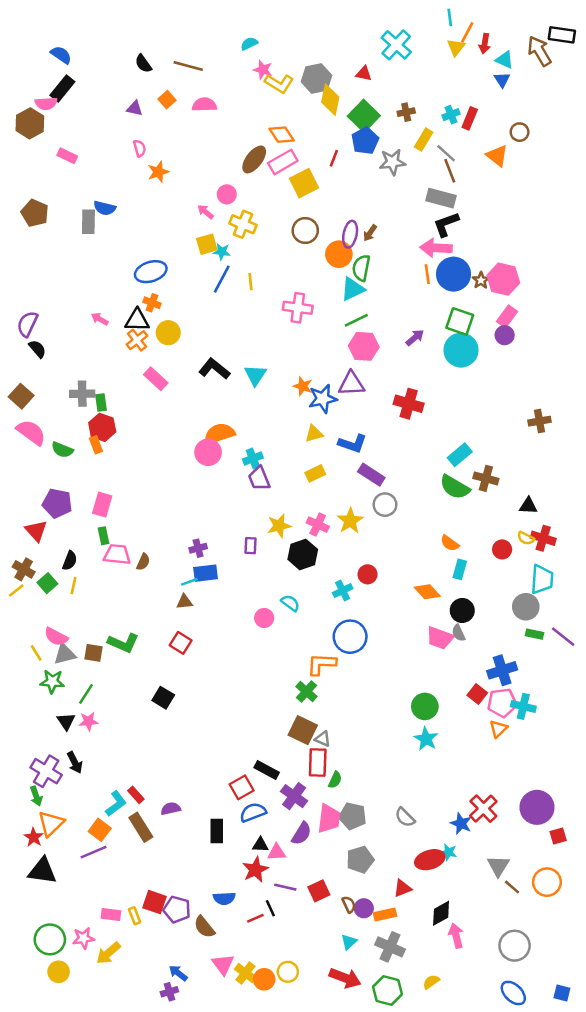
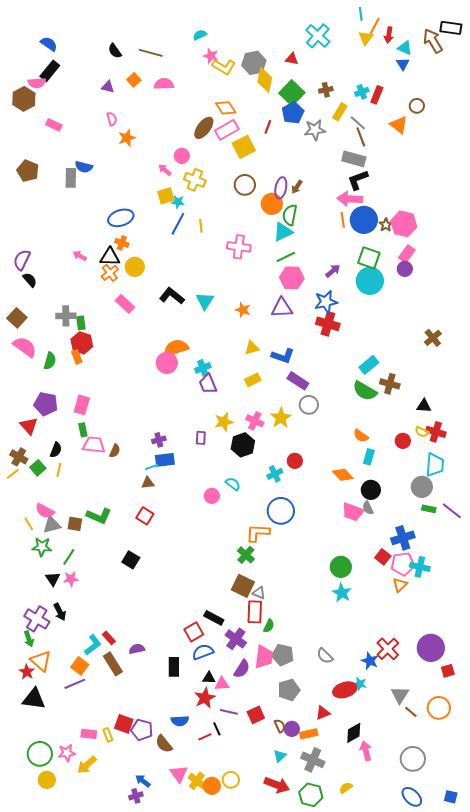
blue star: (323, 399) -> (326, 302), moved
brown cross: (539, 421) -> (433, 338), turned -30
green semicircle: (62, 450) -> (50, 361), turned -96
orange triangle: (51, 824) -> (41, 661), turned -35

